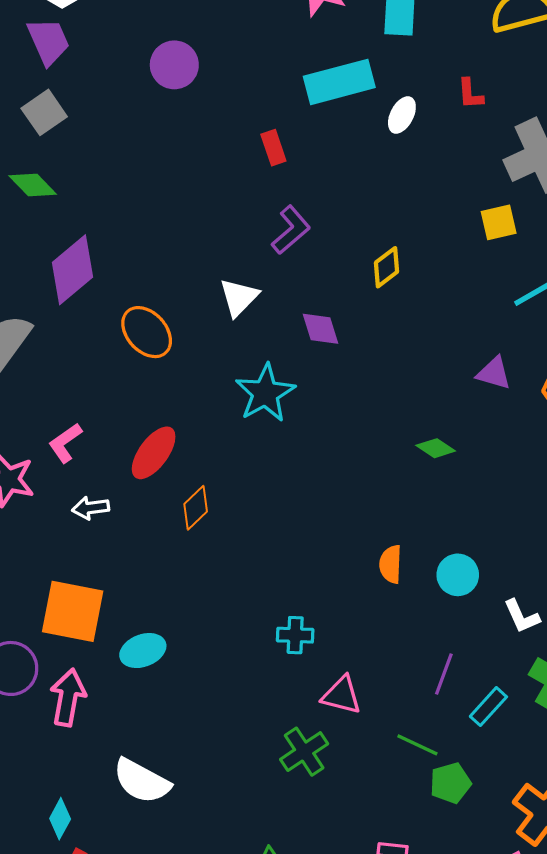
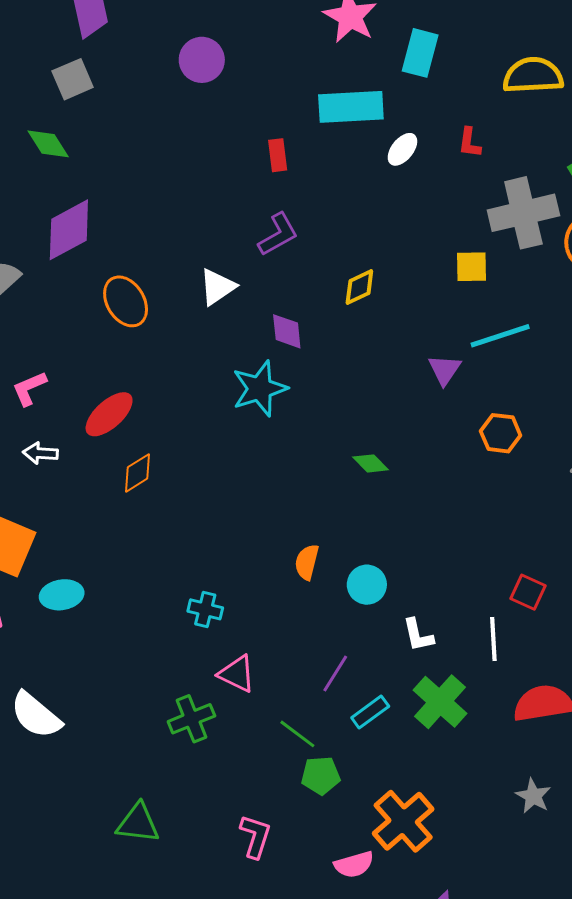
purple triangle: (494, 373) -> (445, 370), moved, turned 36
cyan star: (265, 393) -> (260, 389), moved

